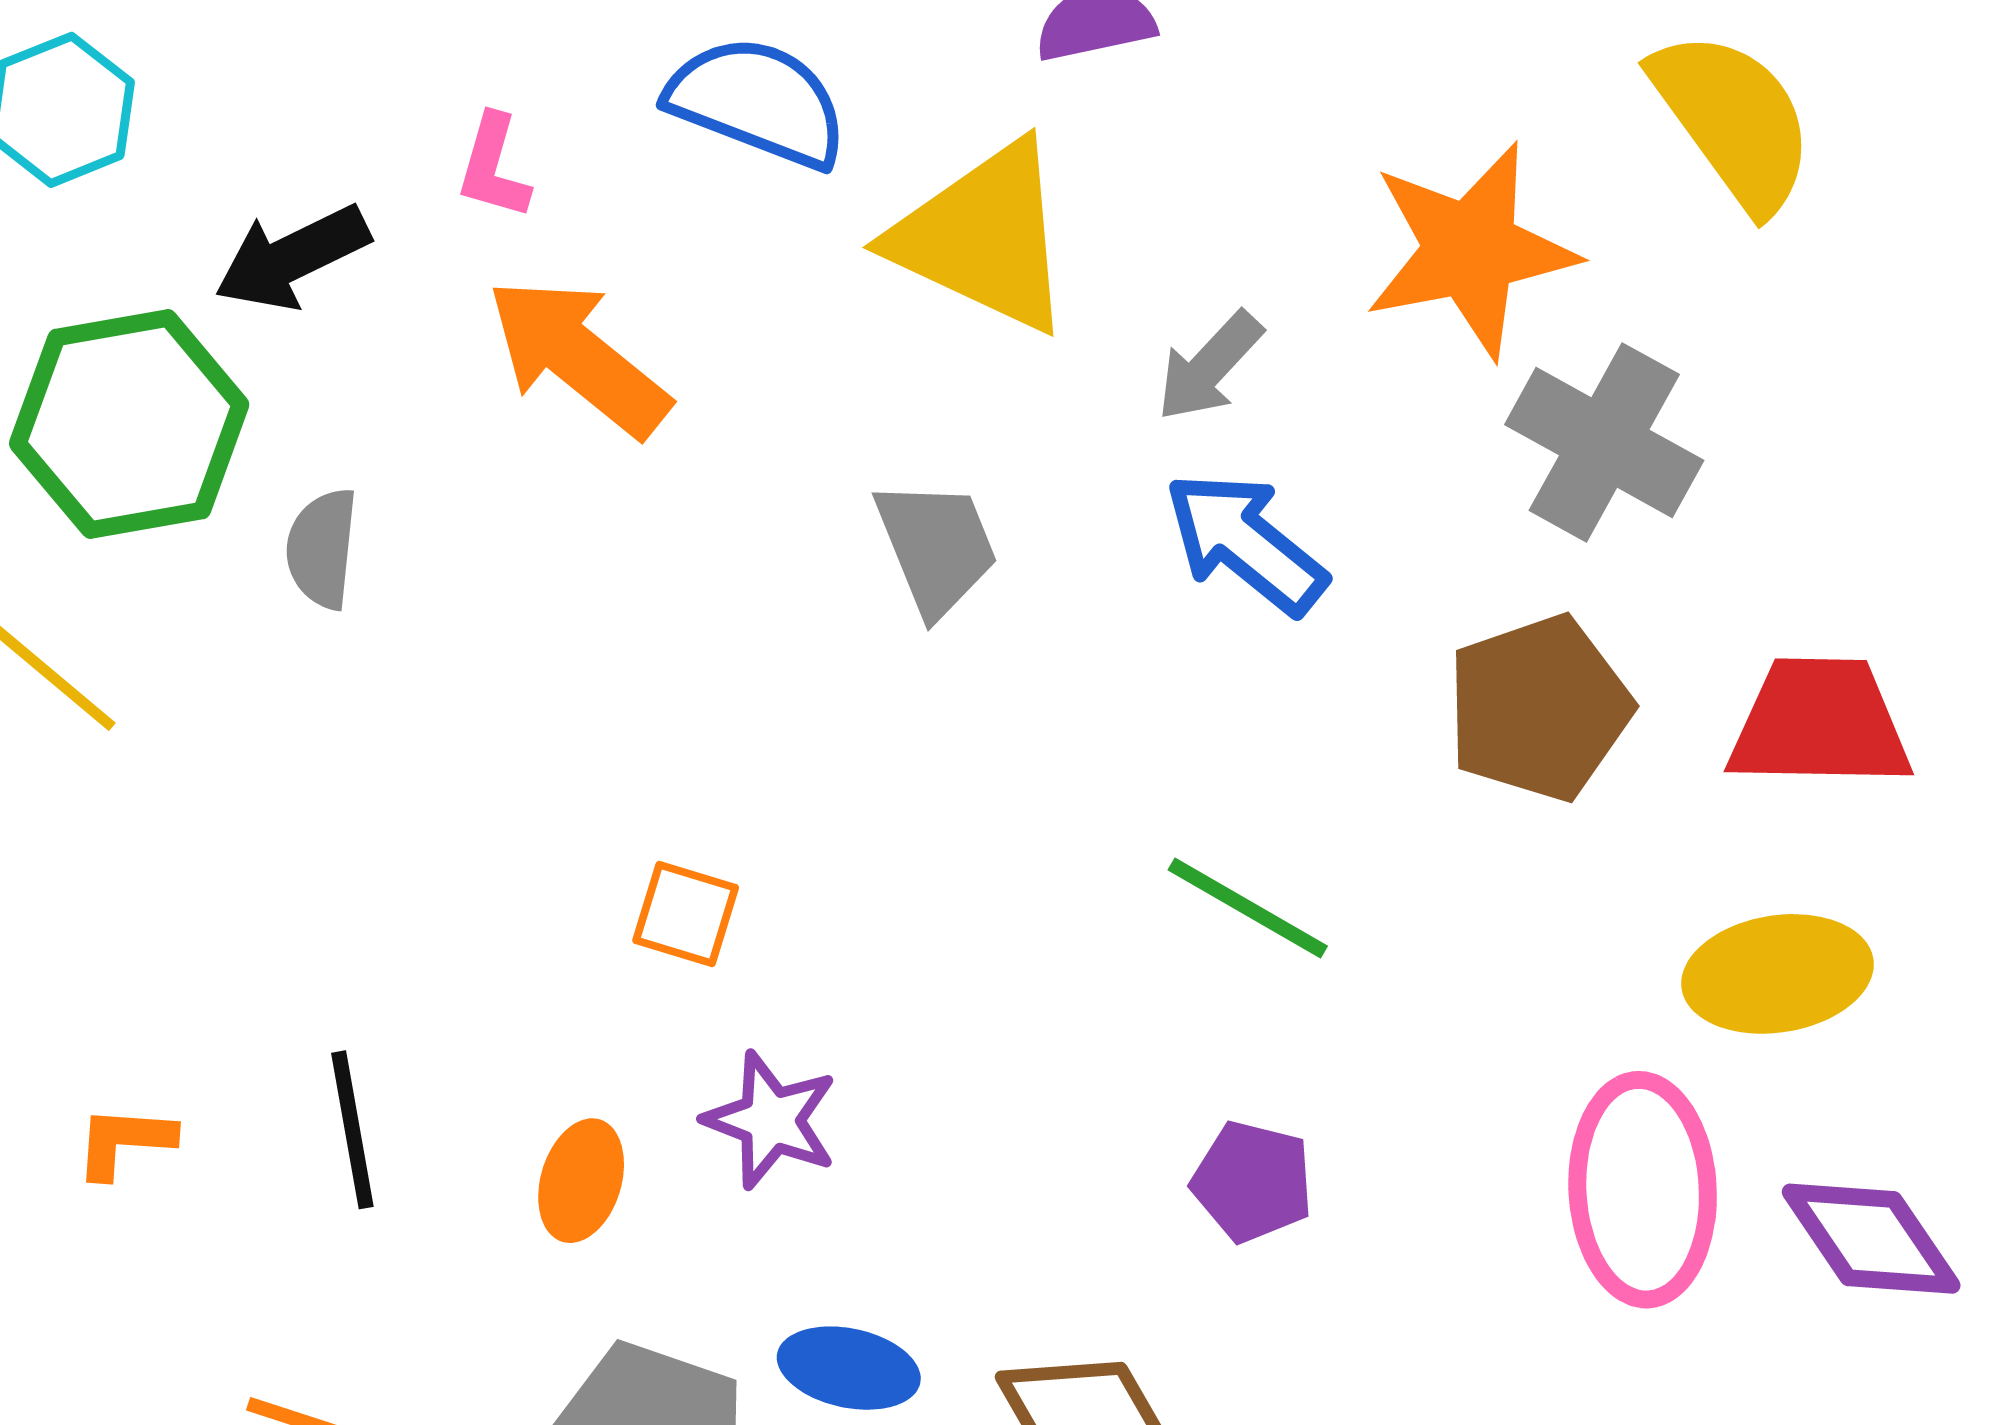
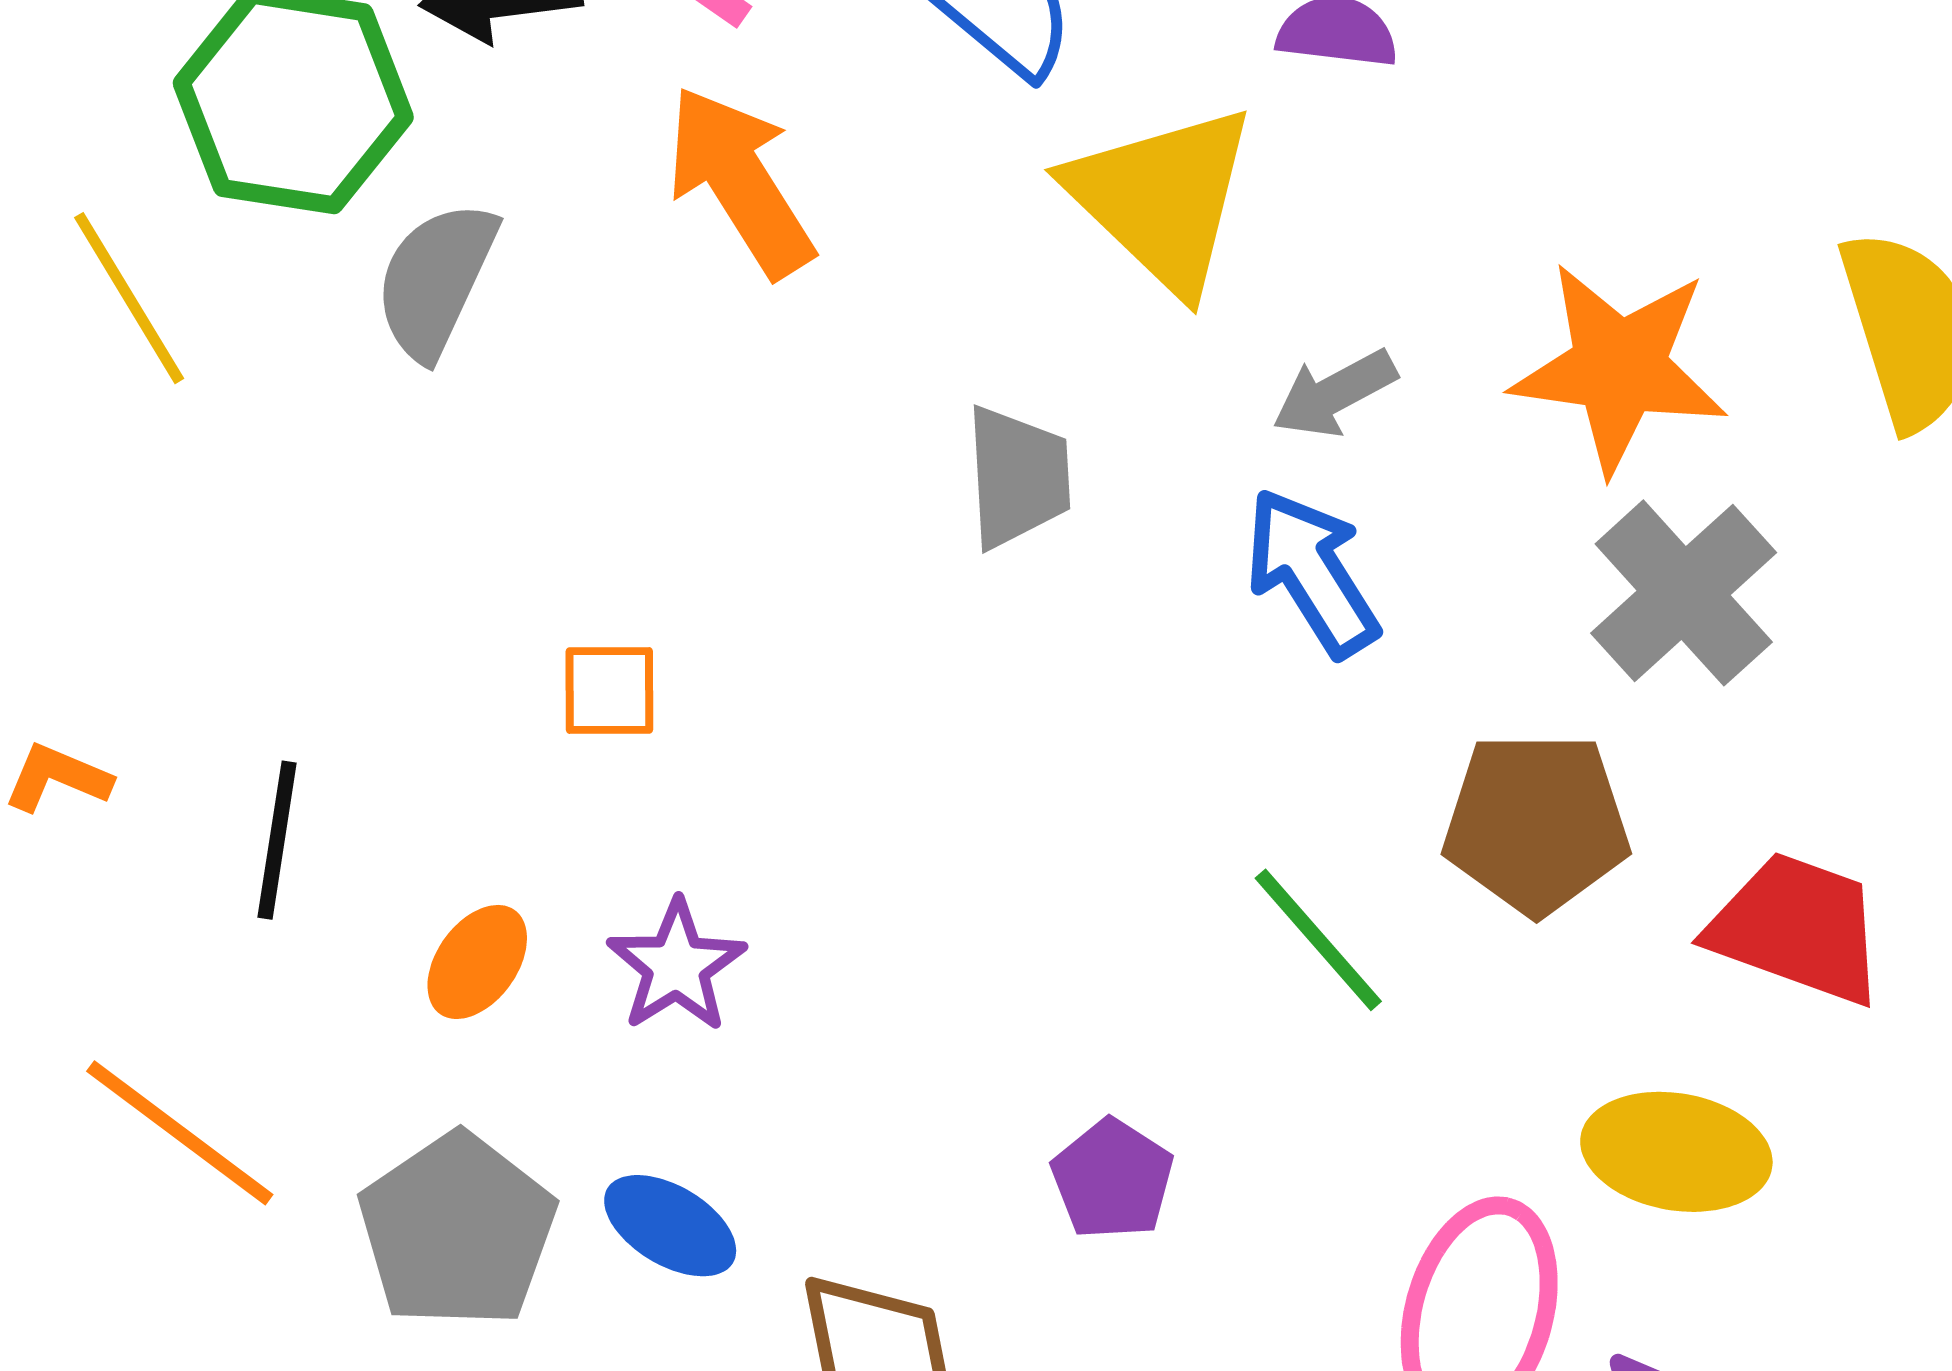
gray semicircle: (322, 548) -> (436, 280), size x1.4
green line: (1248, 908) -> (1318, 940), moved
orange square: (686, 914) -> (609, 690), moved, turned -36

